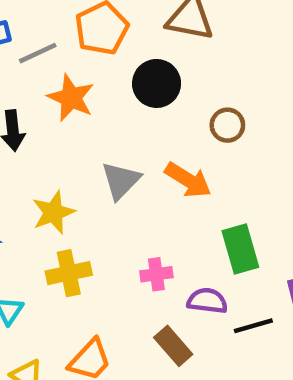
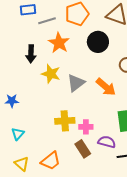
yellow star: (53, 212) -> (51, 74), moved, turned 30
yellow cross: (69, 273) -> (65, 121), moved
brown rectangle: (173, 346) -> (83, 149), moved

